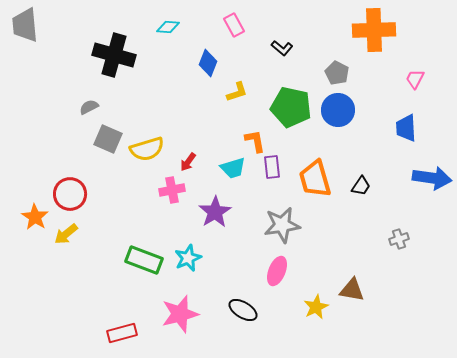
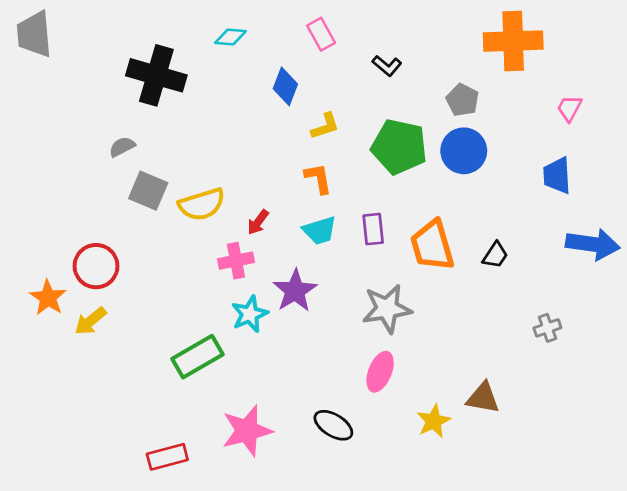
orange L-shape: (255, 141) -> (318, 178), moved
cyan star: (188, 258) -> (250, 314), moved
green rectangle: (144, 260) -> (198, 357), turned -51

